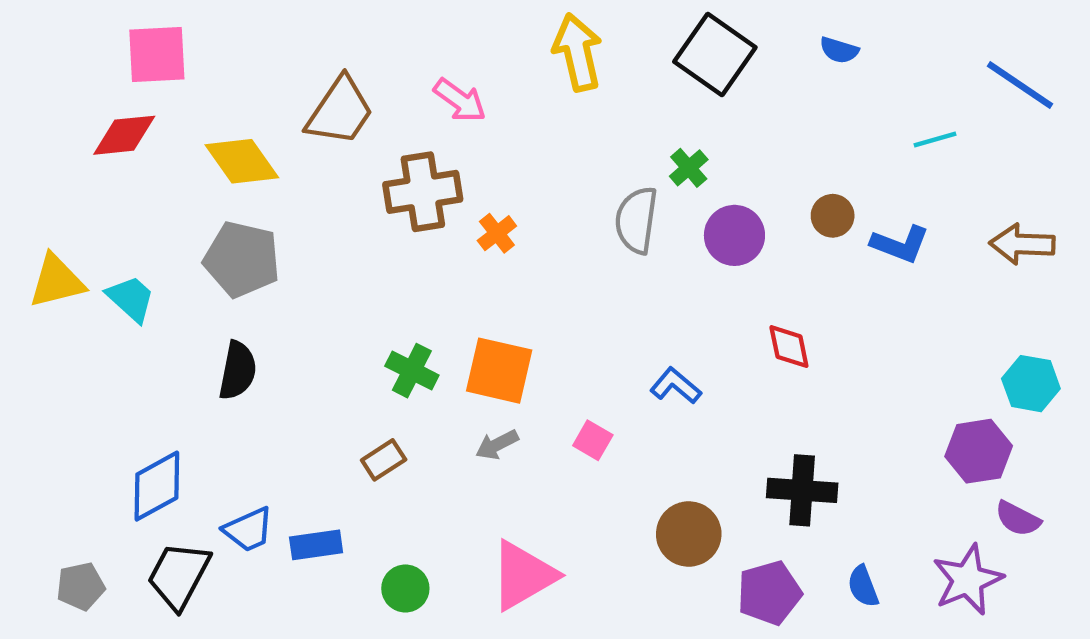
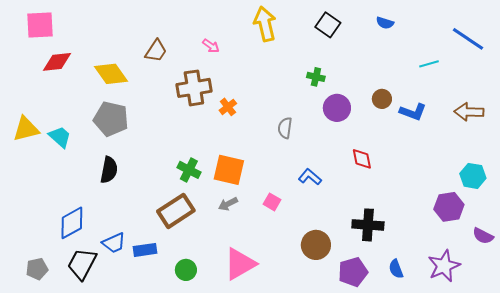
pink square: (157, 54) -> (40, 25), moved
black square: (715, 54) -> (328, 25), size x0.7
pink arrow: (460, 100) -> (211, 46), size x0.7
brown trapezoid: (340, 111) -> (156, 51), size x0.7
green cross: (689, 168) -> (316, 77), turned -36
gray semicircle: (636, 220) -> (285, 128), moved, size x0.7
brown rectangle: (384, 460) -> (176, 211), size x1.8
purple semicircle: (1018, 519) -> (483, 236), moved

